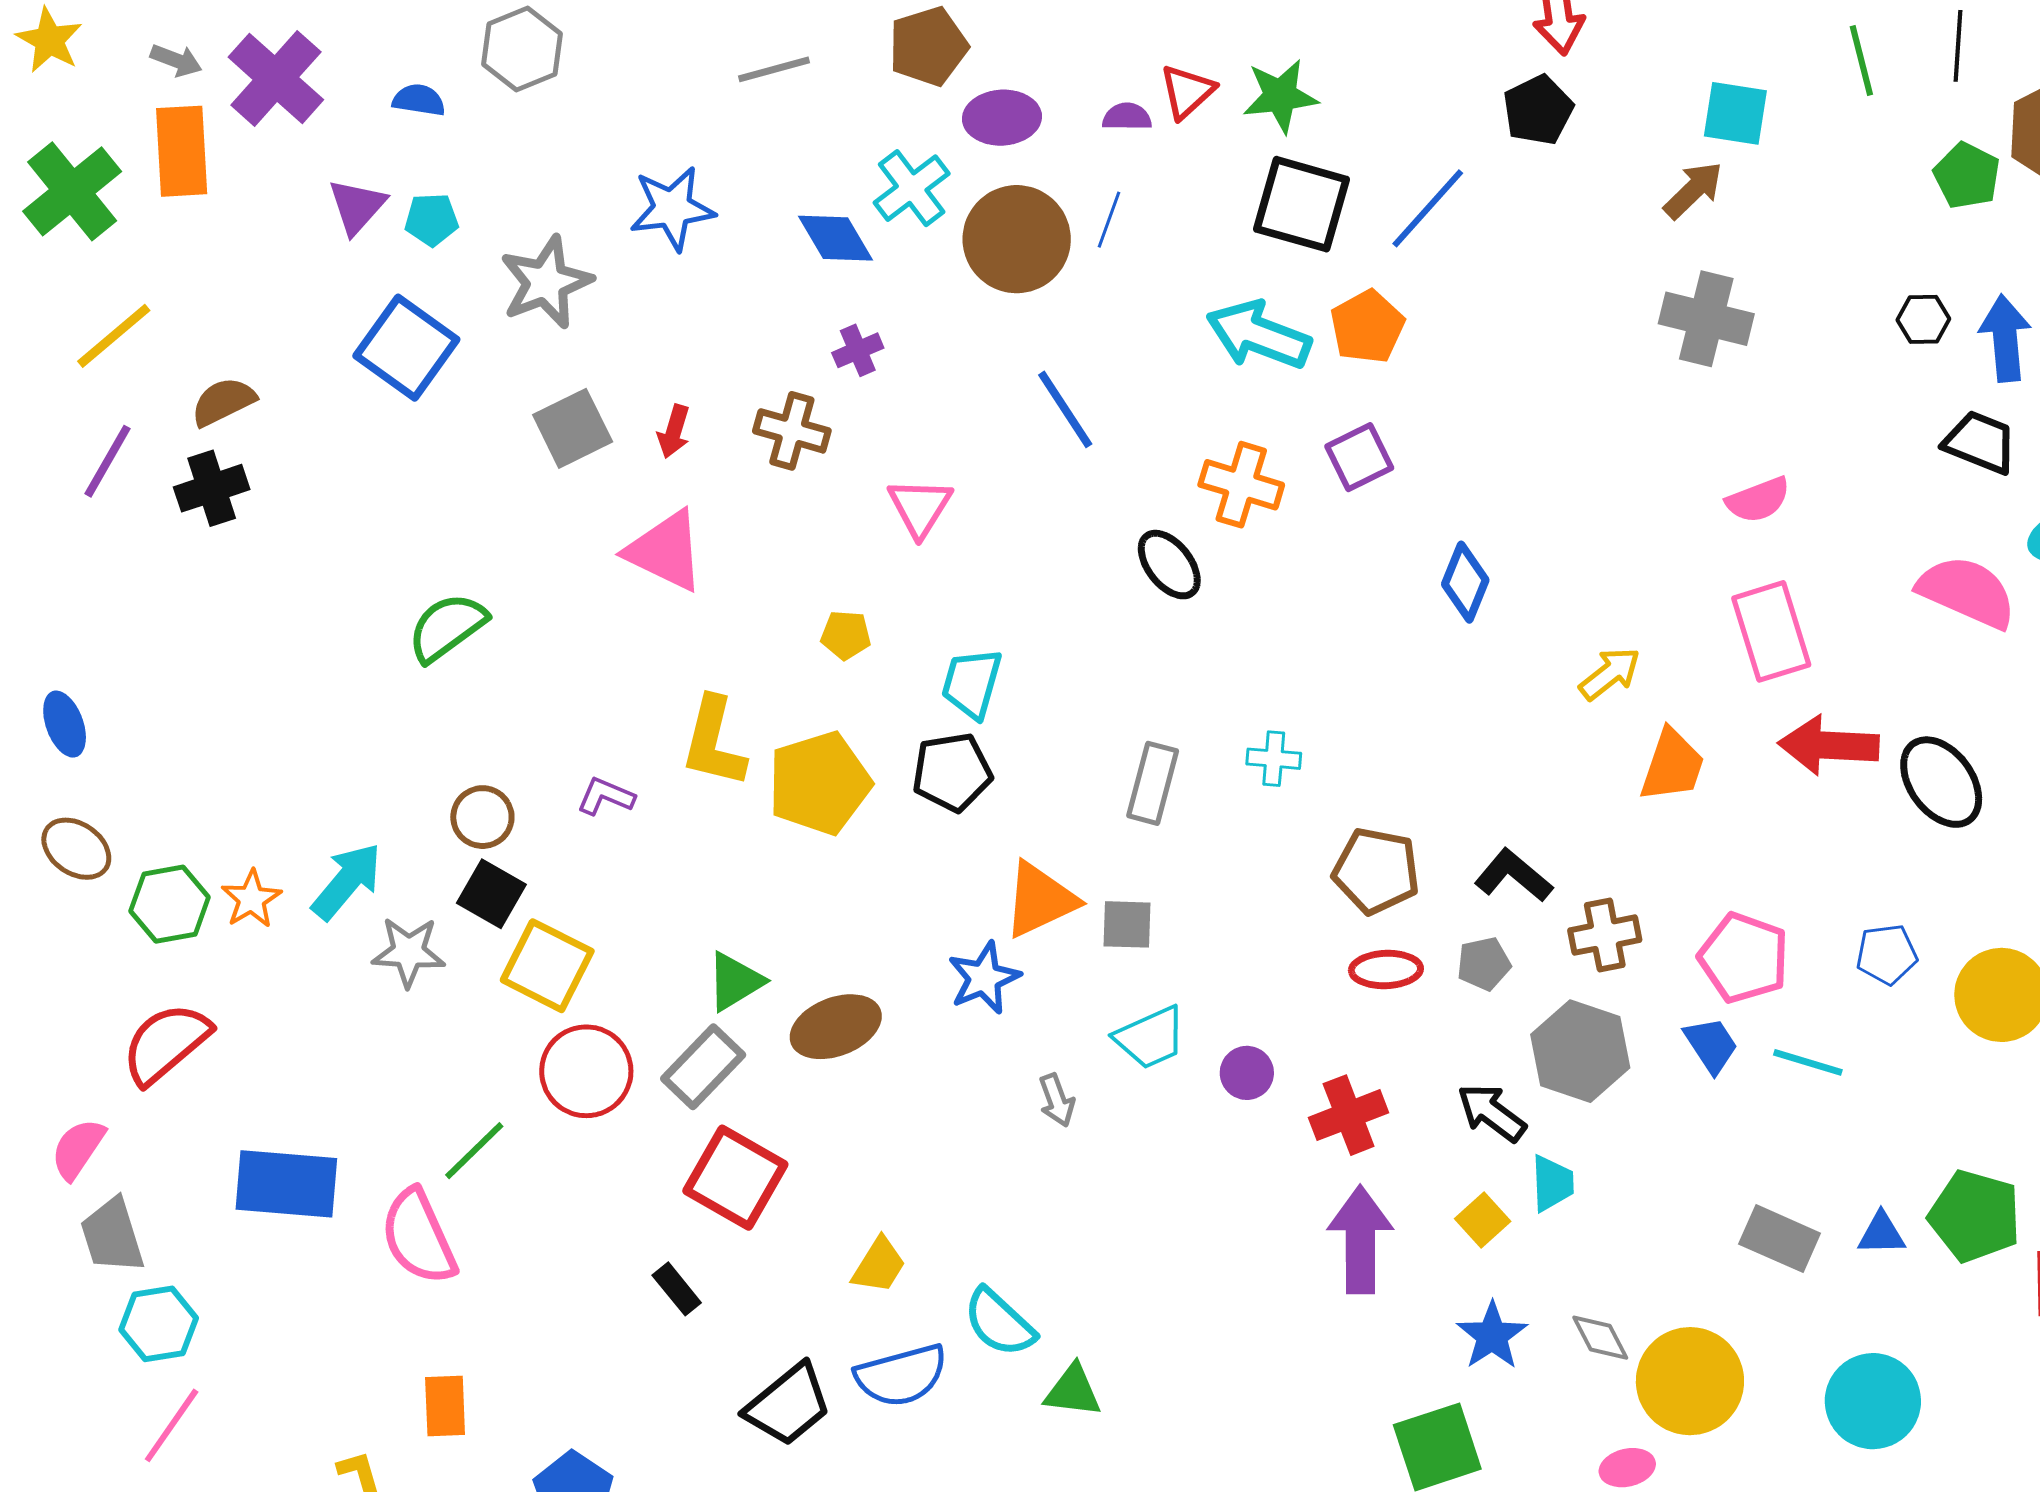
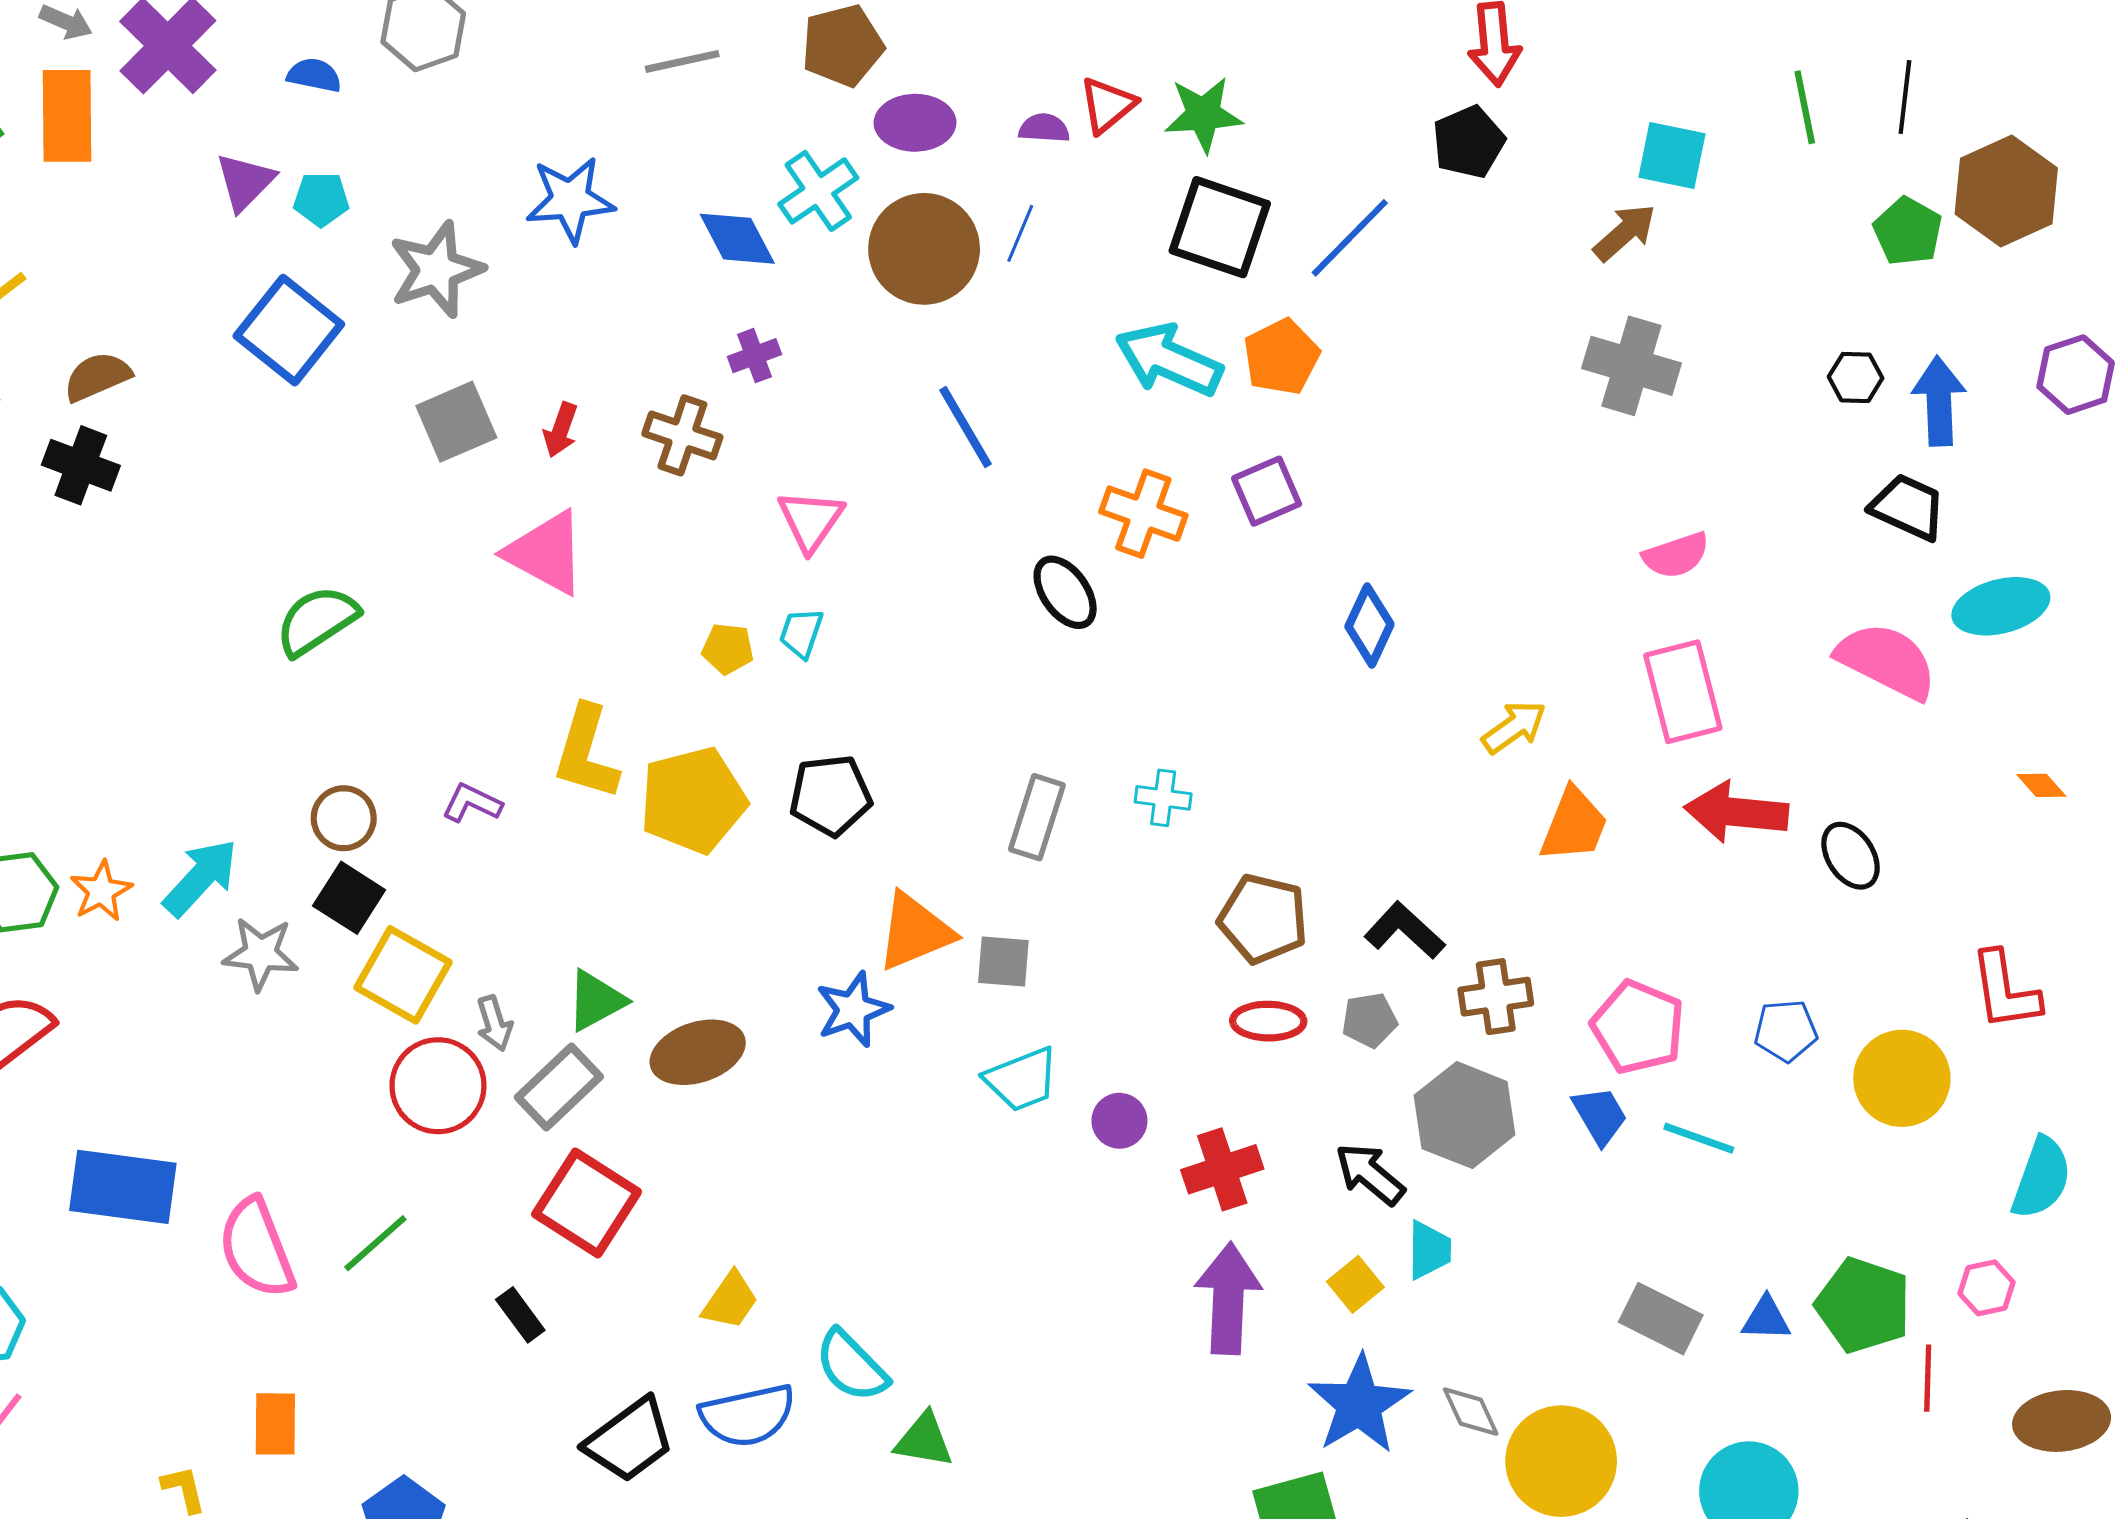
black cross: (212, 488) -> (81, 465), turned 36
cyan trapezoid: (972, 683) -> (801, 633), moved, size x0.7
black ellipse: (1941, 782) -> (1851, 856), size x0.7
gray arrow: (1057, 1100) -> (494, 1023), moved
green line: (474, 1151) -> (375, 1243), moved
blue star: (1492, 1336) -> (1359, 1404), size x1.4

